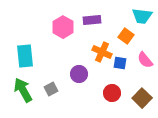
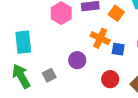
orange square: (126, 36) -> (116, 13), moved

